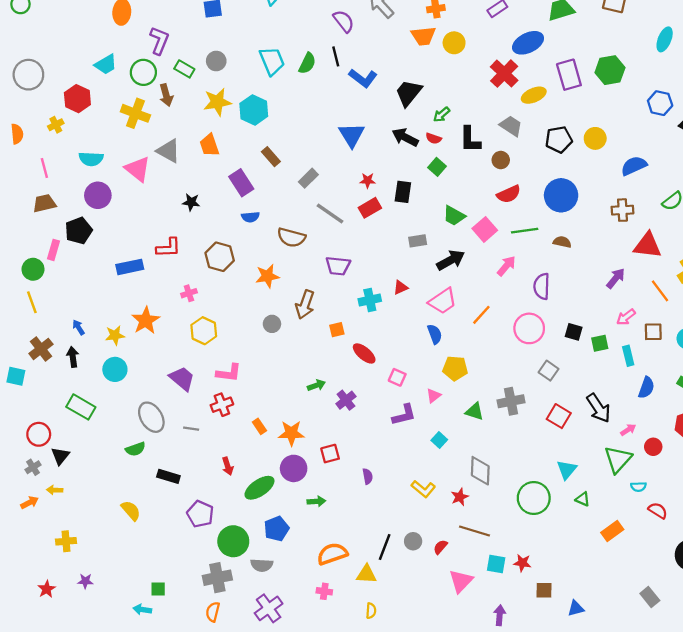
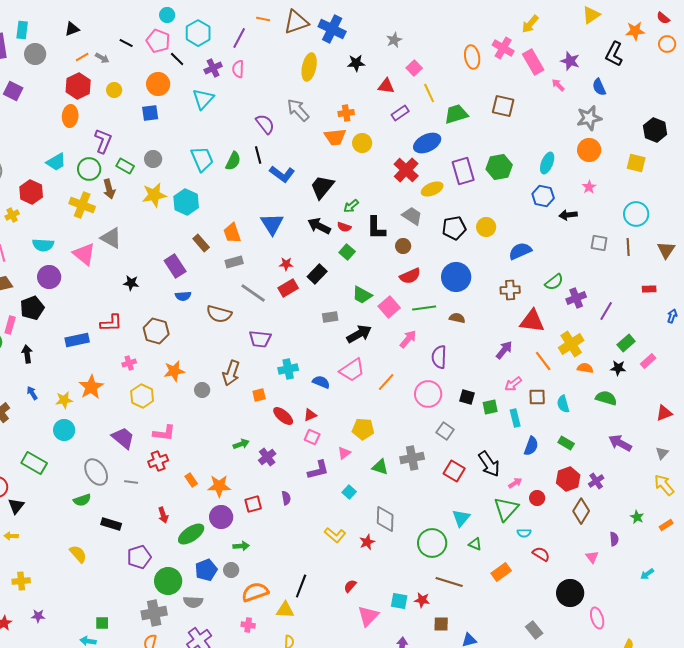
cyan ellipse: (665, 39) -> (547, 163), moved
orange trapezoid: (209, 145) -> (232, 233), moved
gray rectangle: (308, 178) -> (234, 262), turned 30
black rectangle: (403, 192) -> (317, 274), turned 36
orange star: (267, 276) -> (174, 371), moved
red triangle: (401, 287) -> (310, 415), moved
blue semicircle: (435, 334) -> (321, 382), moved, turned -48
black arrow: (73, 357) -> (27, 354), moved
purple semicircle: (368, 476) -> (286, 498), moved
purple pentagon: (200, 514) -> (139, 557), turned 30
brown line: (475, 531) -> (449, 582), moved
gray circle: (413, 541) -> (231, 570), moved

